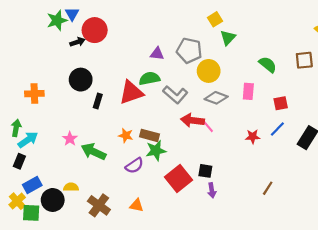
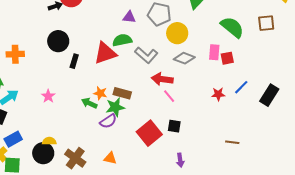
green semicircle: (268, 65) -> (232, 27), size x1.4
red square: (281, 103) -> (227, 58), moved
pink line: (208, 126) -> (169, 96), moved
green star: (156, 151) -> (115, 107), moved
green arrow: (94, 152) -> (89, 103), moved, size x0.7
brown line: (268, 188) -> (232, 142), turned 64
purple arrow: (212, 190) -> (180, 160), moved
black circle: (53, 200) -> (43, 153), moved

